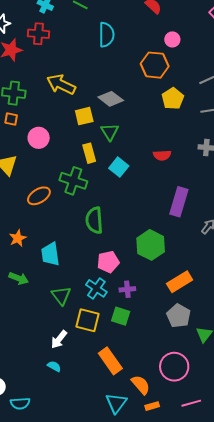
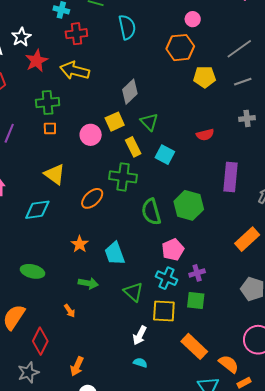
red cross: (38, 34) -> (76, 34), moved
yellow arrow: (61, 84) -> (75, 71), moved
gray diamond: (111, 99) -> (130, 92), moved, turned -70
yellow pentagon: (173, 99) -> (204, 77), turned -30
yellow square: (84, 116) -> (115, 122), moved
pink circle: (39, 138) -> (91, 135), moved
green hexagon: (151, 245) -> (189, 205), moved
orange rectangle: (180, 282) -> (247, 239), moved

